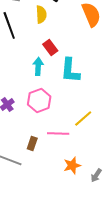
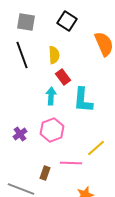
yellow semicircle: (41, 14) -> (54, 55), moved

